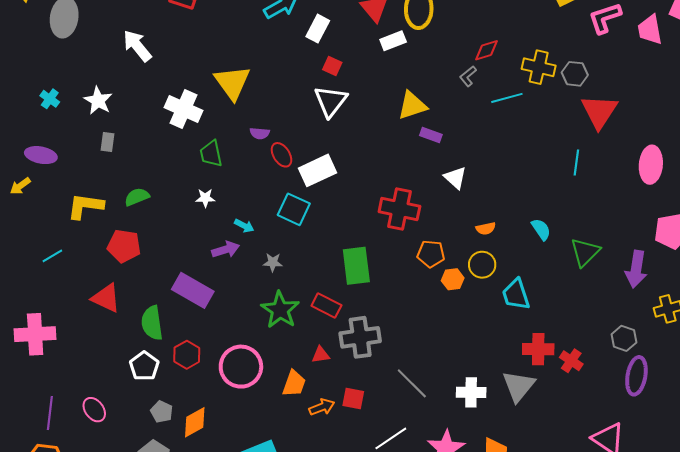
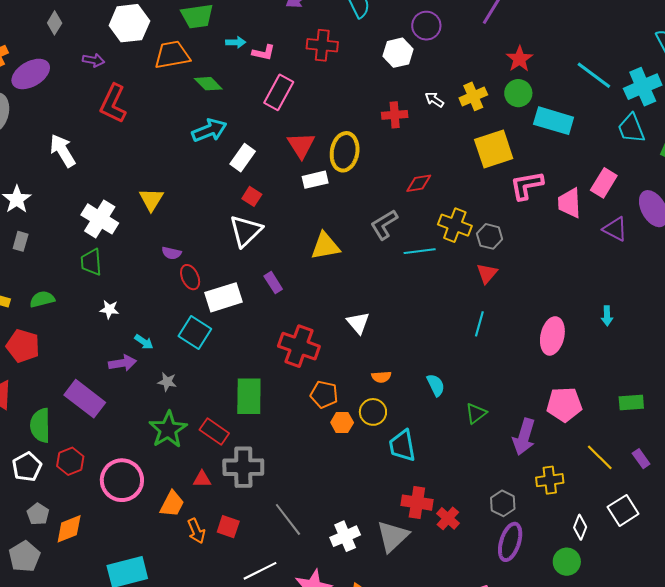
red diamond: (487, 50) -> (419, 183), moved
gray L-shape: (468, 76) -> (384, 225), size x1.5
yellow triangle: (232, 83) -> (151, 199), size x0.7
red triangle: (599, 111) -> (487, 273), moved, size x0.6
purple rectangle: (431, 135) -> (273, 283), moved, turned 30
green trapezoid: (211, 154) -> (91, 262), moved
green triangle: (585, 252) -> (476, 413), size x0.7
white cross: (471, 392) -> (345, 536), turned -32
orange arrow: (322, 407) -> (196, 531), turned 80

